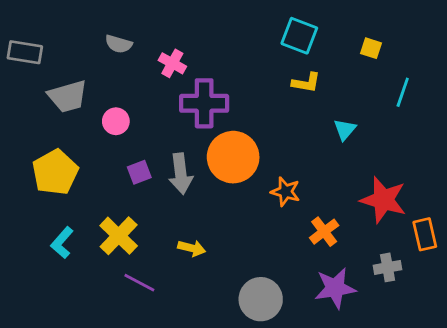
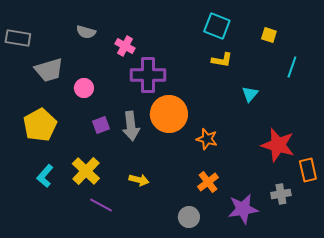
orange cross: (324, 232) -> (208, 182), moved
gray circle: (261, 299) -> (189, 217), size x0.7

